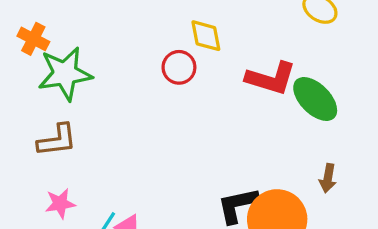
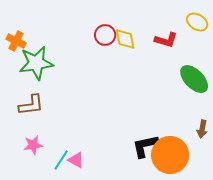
red circle: (179, 67) -> (105, 35), moved
red L-shape: (271, 78) -> (166, 40), moved, size x0.7

